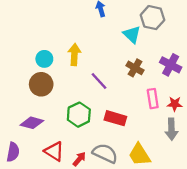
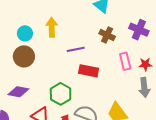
purple line: (99, 81) -> (76, 49), turned -54
green hexagon: (79, 115) -> (61, 94), moved
red rectangle: (115, 118) -> (89, 71), moved

